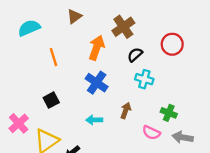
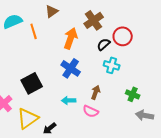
red circle: (172, 44) -> (123, 36), moved
orange line: (54, 57) -> (34, 31), moved
black square: (51, 100) -> (32, 83), size x1.5
pink semicircle: (151, 133) -> (91, 111), moved

